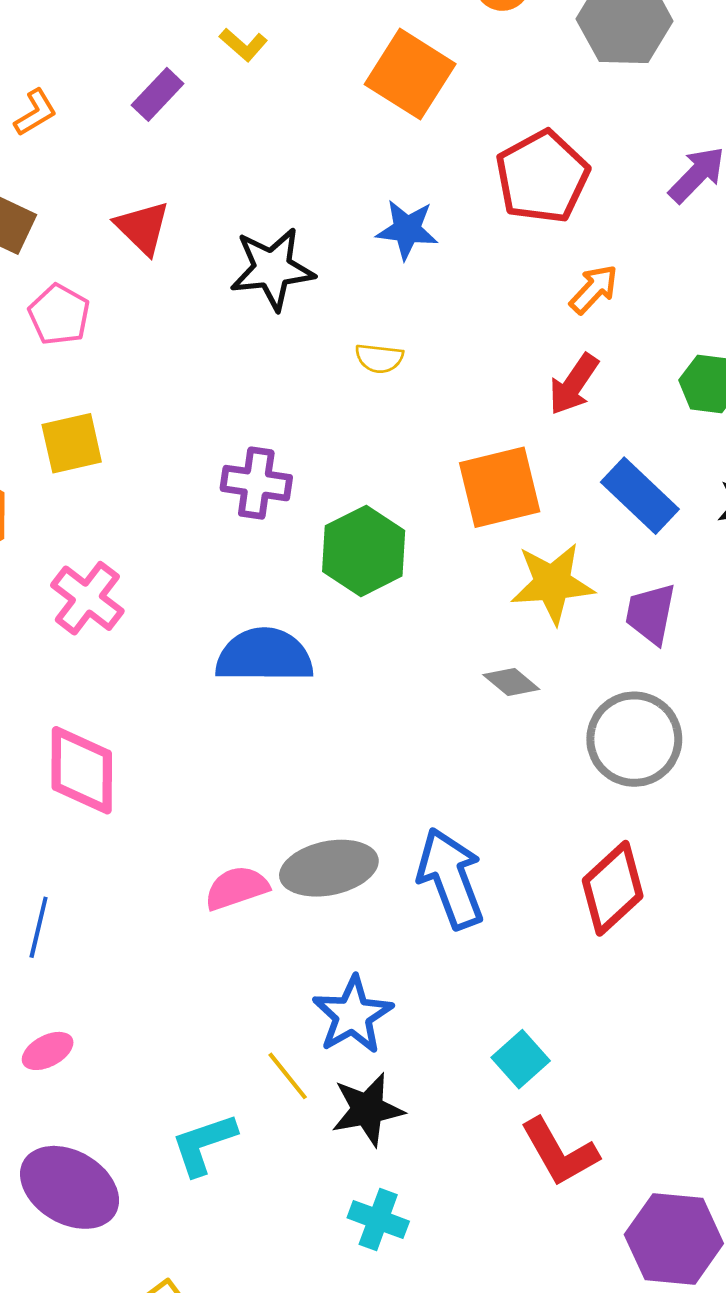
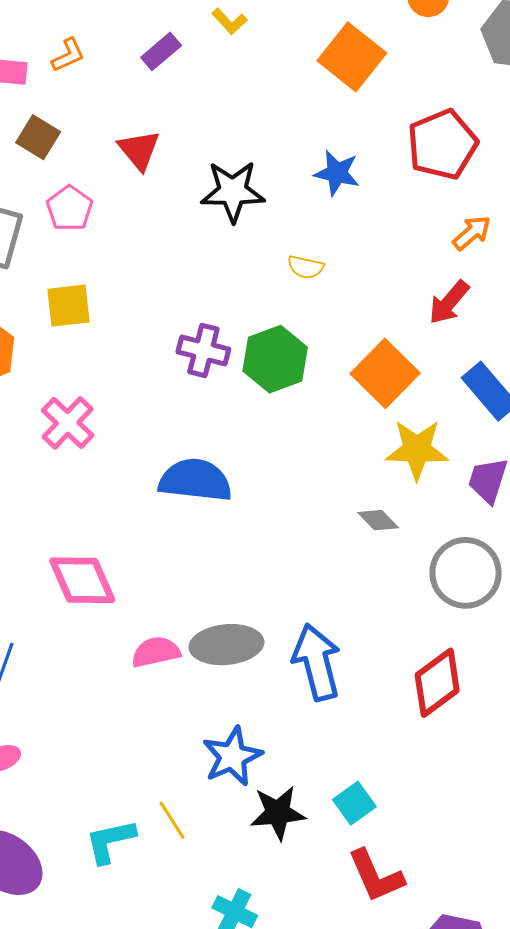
orange square: (500, 487) -> (385, 373), turned -38
green hexagon: (364, 551) -> (275, 359), moved
pink diamond: (82, 770) -> (82, 580), moved, turned -30
yellow line: (288, 1076) -> (172, 820), moved
black star: (367, 1109) -> (278, 813), moved

